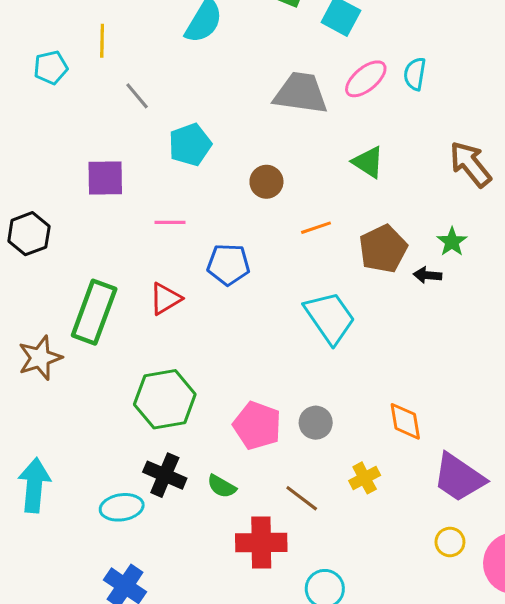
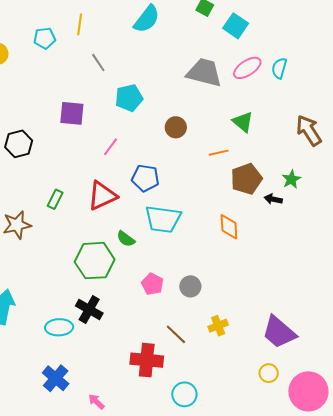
pink line: (170, 222) -> (111, 147), turned -60
orange line: (316, 228) -> (219, 153), moved
red triangle: (165, 299) -> (102, 196), size x1.4
green rectangle: (94, 312) -> (55, 199), size x0.5
cyan trapezoid: (330, 318) -> (163, 219), moved, turned 126
orange diamond: (405, 421) -> (229, 227), moved
pink pentagon: (257, 425) -> (152, 284), size x0.7
green semicircle: (222, 486) -> (126, 239), moved

